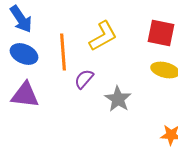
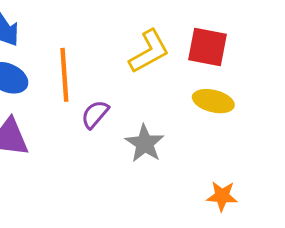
yellow L-shape: (103, 36) -> (149, 51), moved

